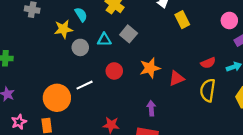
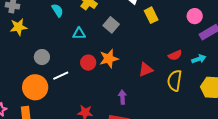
yellow star: (63, 29) -> (18, 27), moved
gray square: (129, 34) -> (111, 25), moved
gray circle: (80, 47) -> (42, 57), moved
orange star: (150, 68) -> (109, 59), moved

